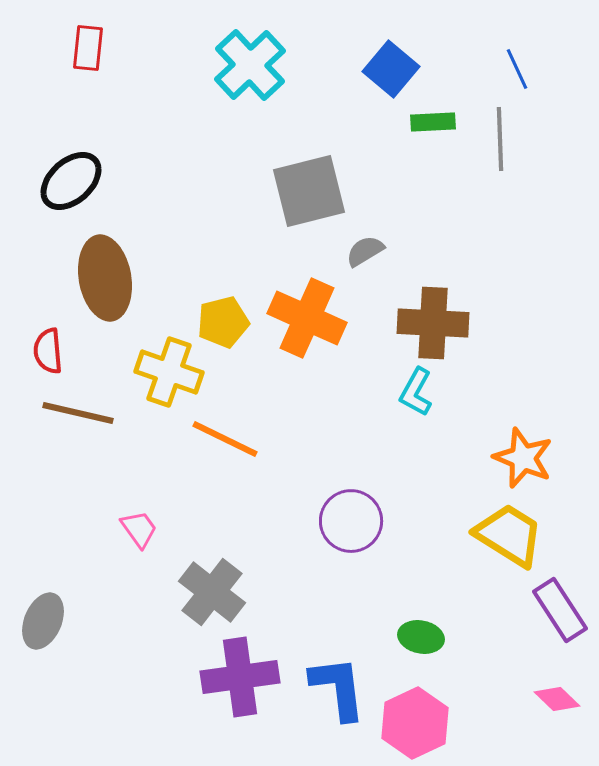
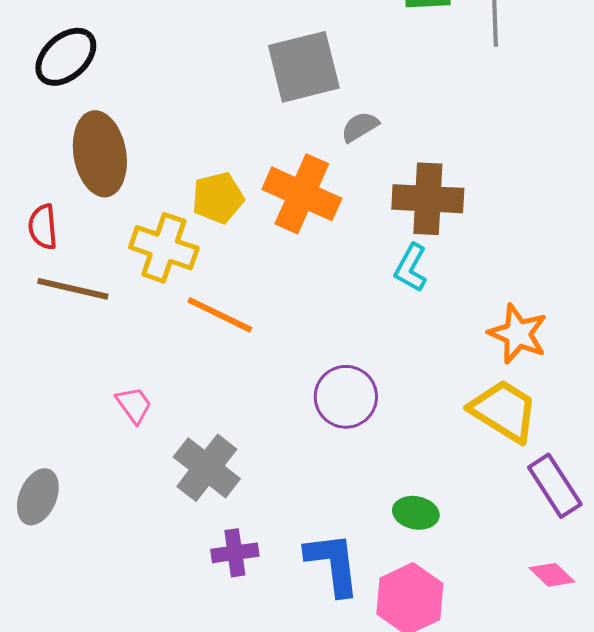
purple cross: (240, 677) -> (235, 553), size x0.6

